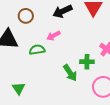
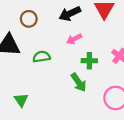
pink arrow: (53, 36) -> (74, 39), moved
green cross: (87, 62) -> (89, 61), moved

